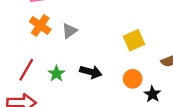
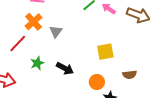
gray triangle: (69, 31) -> (56, 32), turned -32
red line: (26, 70) -> (18, 44), moved

